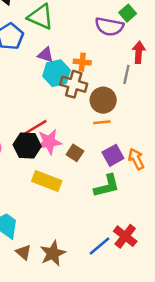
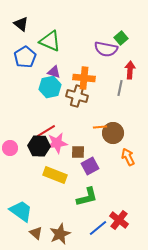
orange cross: (82, 62) -> (84, 78), size x1.5
cyan hexagon: (57, 73) -> (50, 87), moved
brown circle: (103, 100) -> (113, 133), moved
brown square: (75, 153) -> (78, 152), turned -32
purple square: (113, 155) -> (90, 166), moved
green L-shape: (107, 186) -> (87, 197), moved

